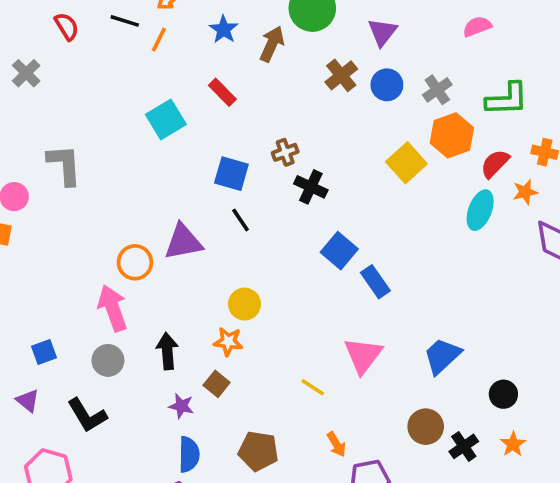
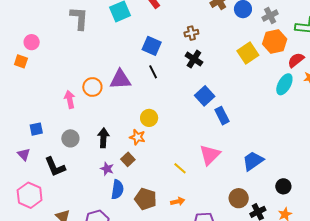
brown cross: (285, 152) -> (191, 33), moved
gray L-shape: (64, 165) -> (79, 18), moved
pink arrow: (113, 308) -> (70, 99), moved, size x0.7
orange arrow: (336, 444) -> (178, 201), moved, turned -80
blue semicircle: (189, 454) -> (117, 190), moved

